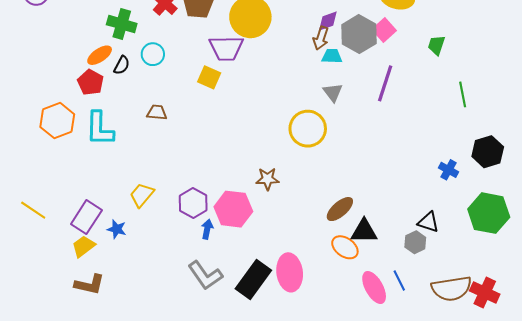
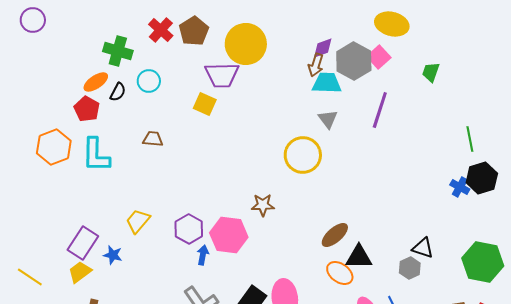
cyan trapezoid: (332, 56) -> (327, 83), size x1.4
green line: (463, 94) -> (470, 139), moved
blue cross: (448, 170) -> (460, 187), moved
yellow line: (33, 210) -> (30, 277), moved
green hexagon: (489, 213) -> (483, 262), moved

